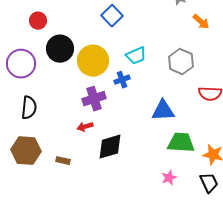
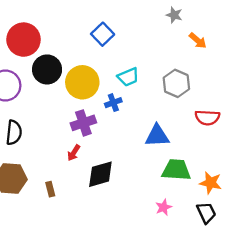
red circle: (38, 21) -> (24, 40), size x1.8
red arrow: (85, 127) -> (74, 153), turned -42
brown rectangle: (63, 161) -> (50, 189), turned 64

